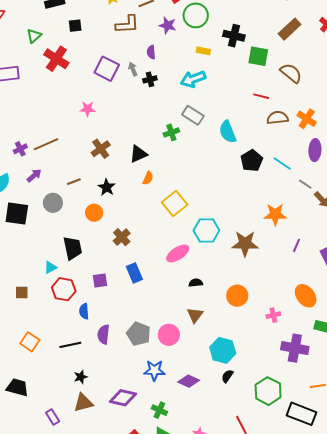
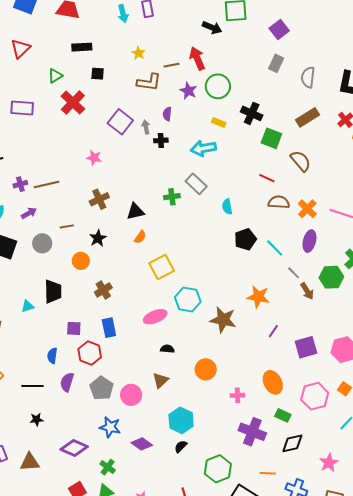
cyan semicircle: (228, 132) -> (227, 207), size x0.7
red hexagon: (64, 289) -> (90, 353), moved
brown triangle: (83, 403) -> (30, 462), moved

